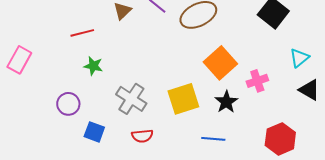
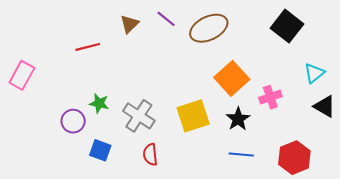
green star: (93, 66) -> (99, 103), moved
red semicircle: (142, 136) -> (150, 154), turned 90
blue line: (213, 139) -> (241, 154), moved

